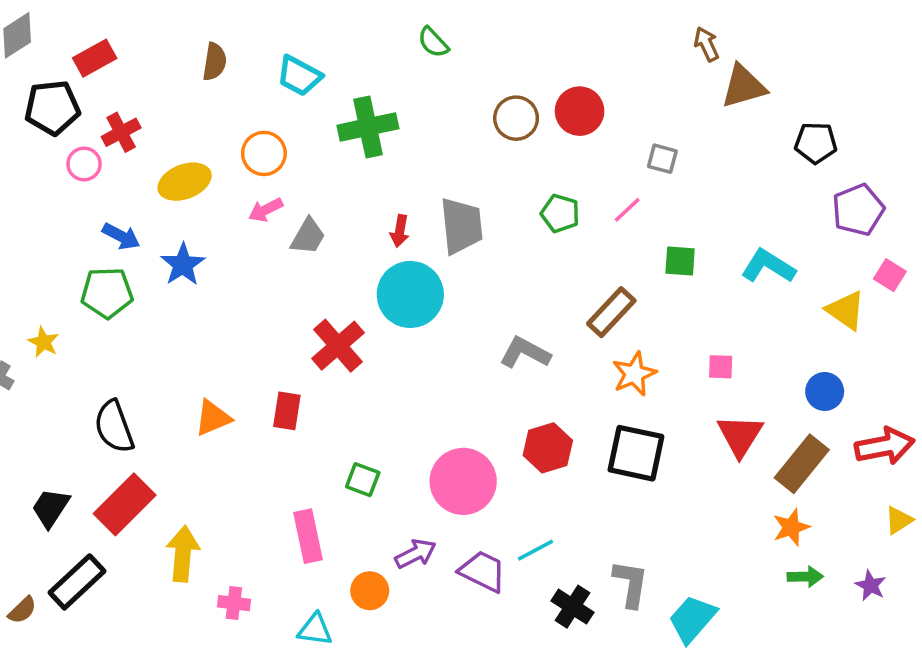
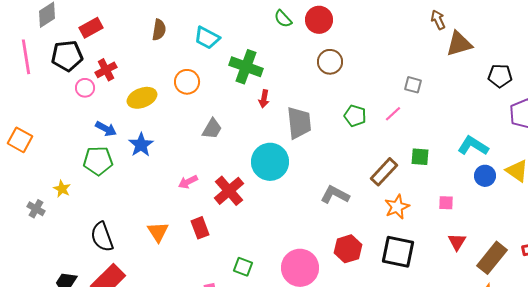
red circle: (580, 111) -> (319, 20), moved
green cross: (368, 127) -> (246, 67), turned 32
pink arrow: (266, 210) -> (188, 182), moved
red arrow: (400, 231) -> (264, 99), moved
green square: (680, 261) -> (420, 157), moved
blue circle: (825, 391) -> (485, 176), moved
red rectangle: (287, 411) -> (200, 228), turned -30
orange triangle: (213, 418) -> (158, 232), turned -40
red triangle: (740, 436) -> (457, 242), size x0.7

